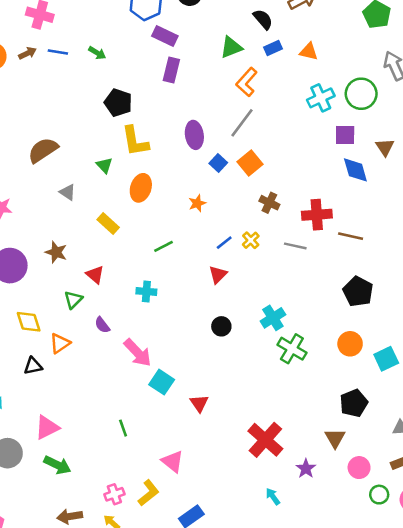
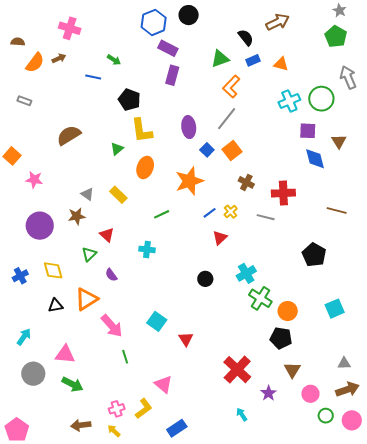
blue line: (58, 52) -> (93, 77), moved
green triangle: (104, 165) -> (117, 149), turned 32
gray triangle: (68, 192) -> (87, 194), moved
orange star: (197, 203) -> (189, 181), size x2.0
brown line: (351, 236) -> (337, 210), moved
brown star: (56, 252) -> (77, 216), turned -30
red triangle: (218, 275) -> (220, 238), moved
orange triangle: (60, 343) -> (86, 299), moved, size x1.4
orange circle: (350, 344) -> (288, 311), moved
pink arrow: (138, 353) -> (112, 326), moved
black pentagon: (354, 403) -> (281, 338), moved, turned 30
pink triangle: (47, 427) -> (65, 354), turned 30

